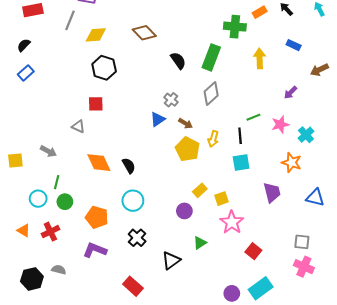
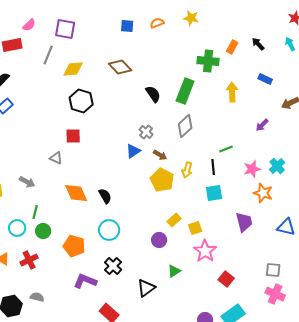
orange rectangle: (260, 12) -> (232, 47), turned -32
pink star: (280, 124) -> (252, 169), moved
purple L-shape: (95, 250) -> (85, 281), moved

